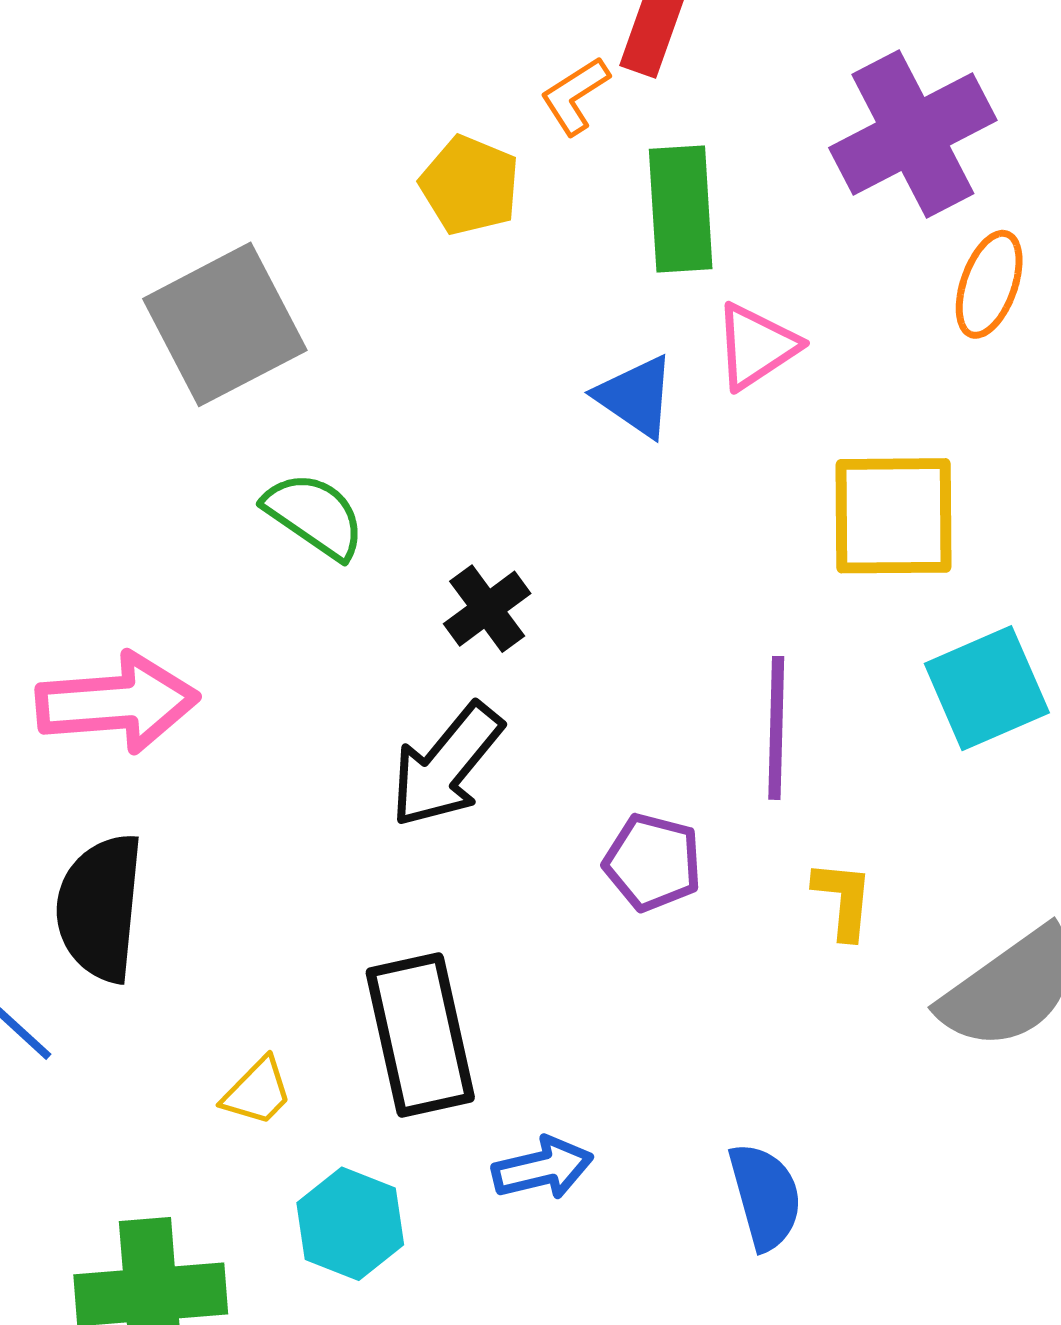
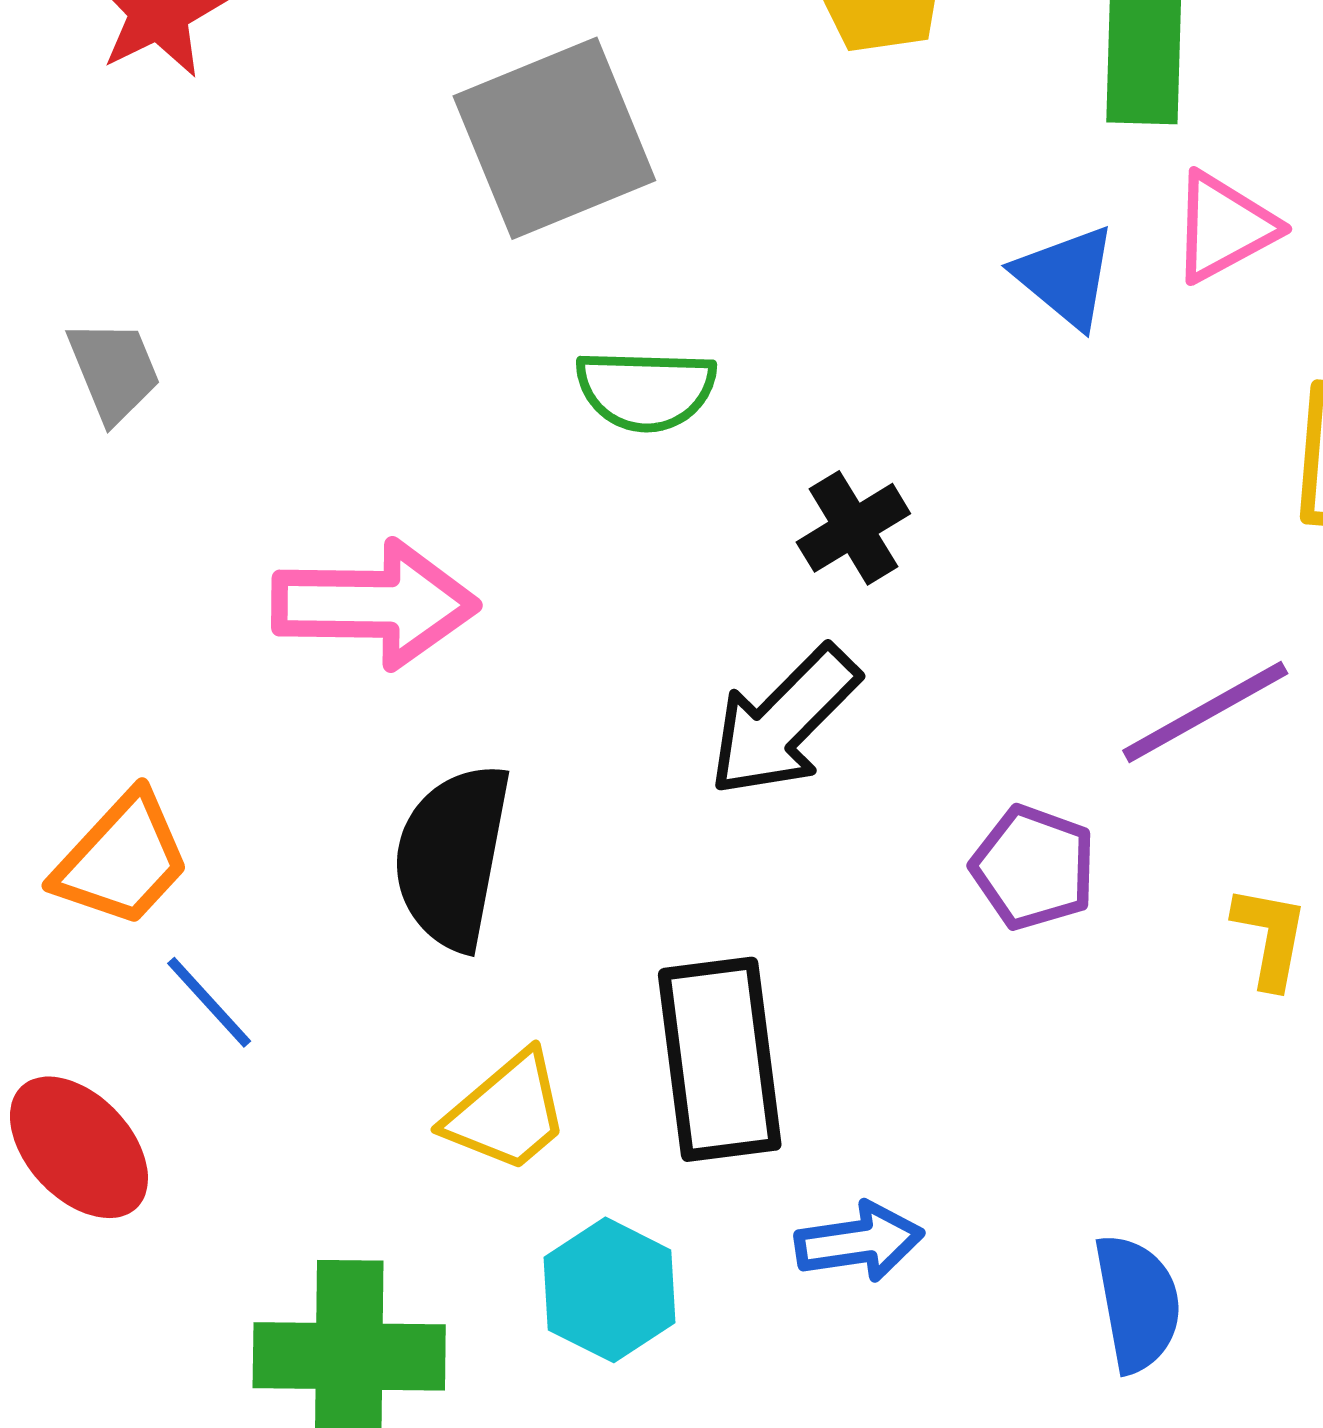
green semicircle: (315, 515) -> (646, 390), turned 142
purple line: (776, 728) -> (1205, 712), turned 54
black semicircle: (100, 908) -> (452, 857), moved
yellow trapezoid: (257, 1092) -> (507, 1112), size x1.4

